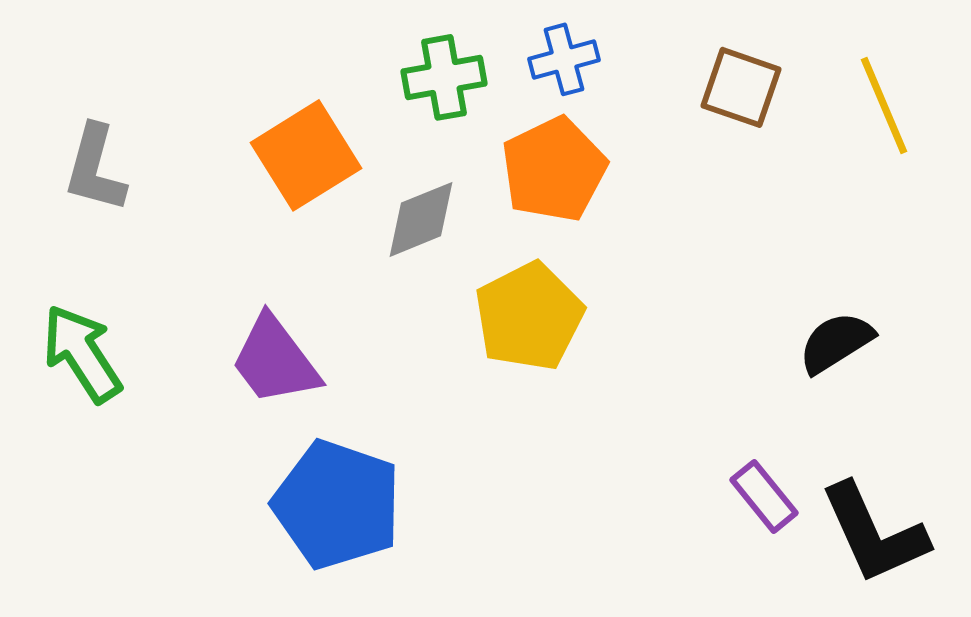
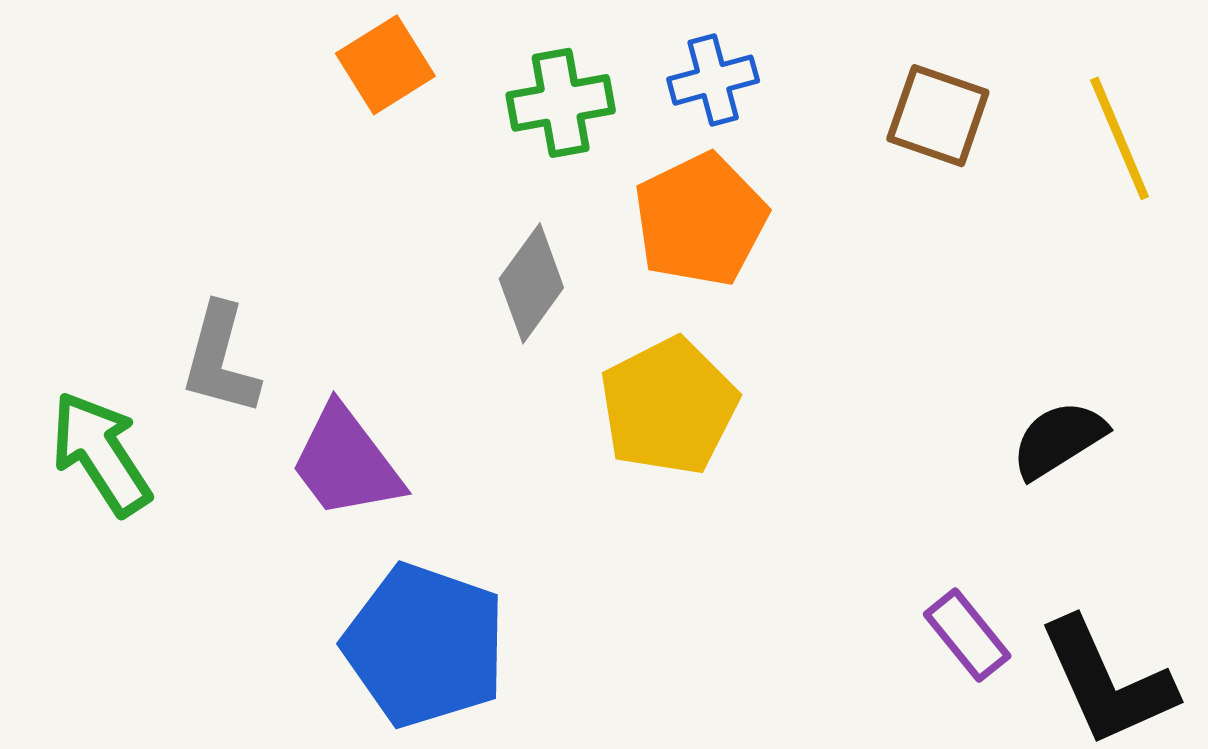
orange square: (306, 155) -> (385, 65), moved, size x0.7
gray L-shape: (95, 168) -> (220, 359), moved
gray diamond: (421, 219) -> (531, 283), turned -32

